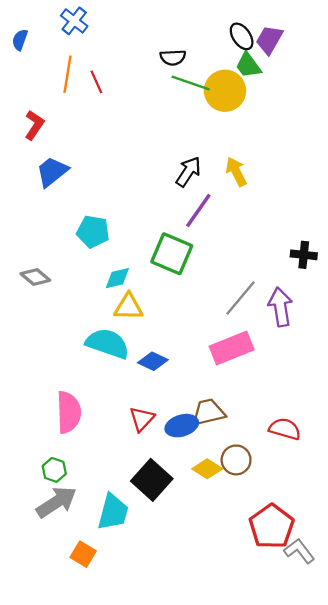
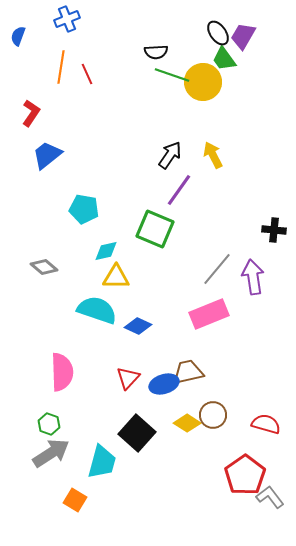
blue cross: (74, 21) -> (67, 19), turned 30
gray diamond: (35, 277) -> (44, 267), moved
red semicircle: (285, 429) -> (266, 424), moved

